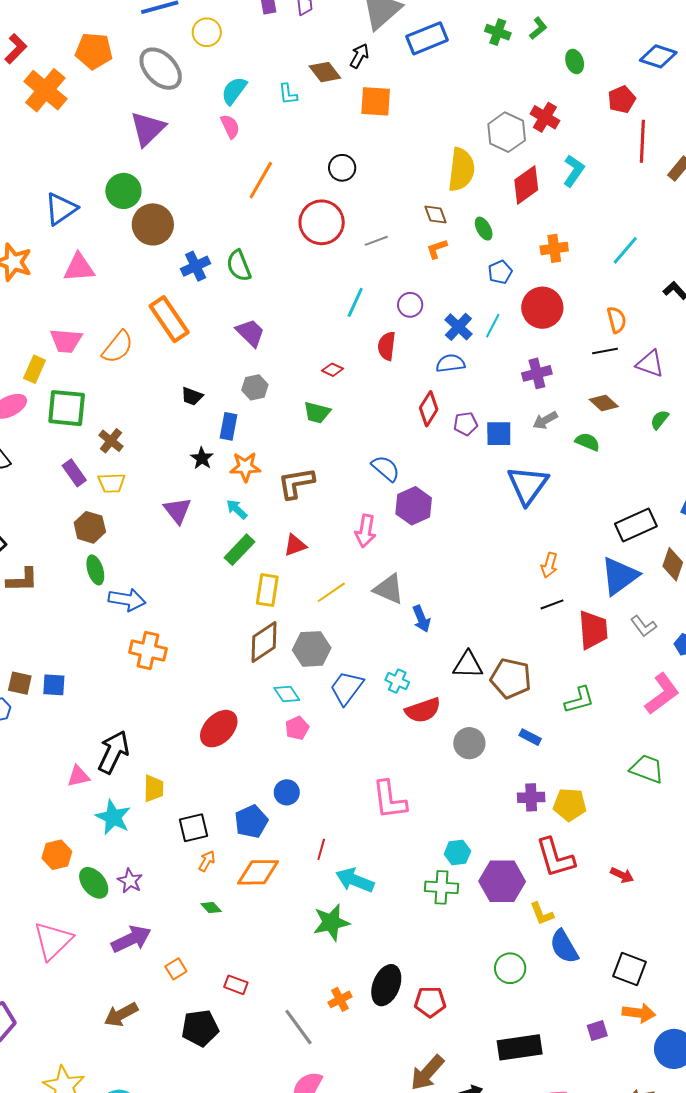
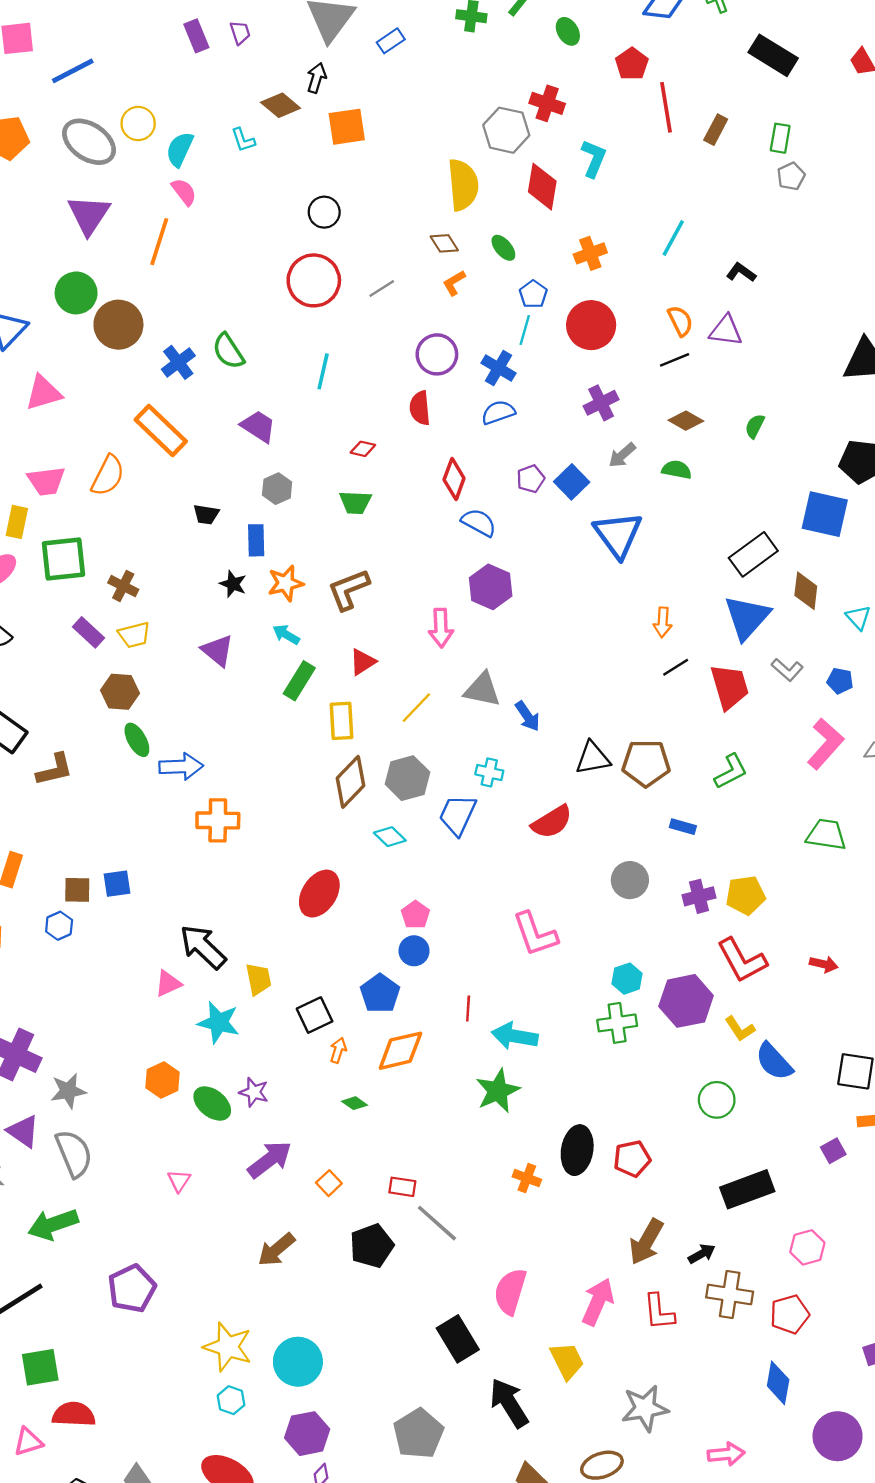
yellow circle: (207, 32) -> (138, 123), moved
blue rectangle: (427, 38) -> (391, 41), size x0.6
orange line: (261, 180) -> (159, 242), moved
red diamond: (526, 185) -> (542, 187), turned -33
cyan line: (355, 302) -> (323, 371), moved
purple circle: (410, 305) -> (437, 354), size x1.4
cyan line: (493, 326) -> (525, 330), moved
purple triangle: (650, 364) -> (726, 331), moved
red diamond: (429, 409) -> (454, 479), moved
blue square: (499, 434) -> (572, 482), turned -32
blue semicircle: (386, 468) -> (479, 523), moved
cyan cross: (397, 681) -> (489, 772), moved
pink pentagon: (297, 728) -> (415, 915), moved
gray circle: (469, 743) -> (630, 880), moved
black arrow: (113, 752) -> (203, 947), turned -60
pink triangle: (53, 941) -> (179, 1181), size x0.5
orange cross: (340, 999) -> (527, 1178), turned -30
gray line: (299, 1027) -> (437, 1223), moved

